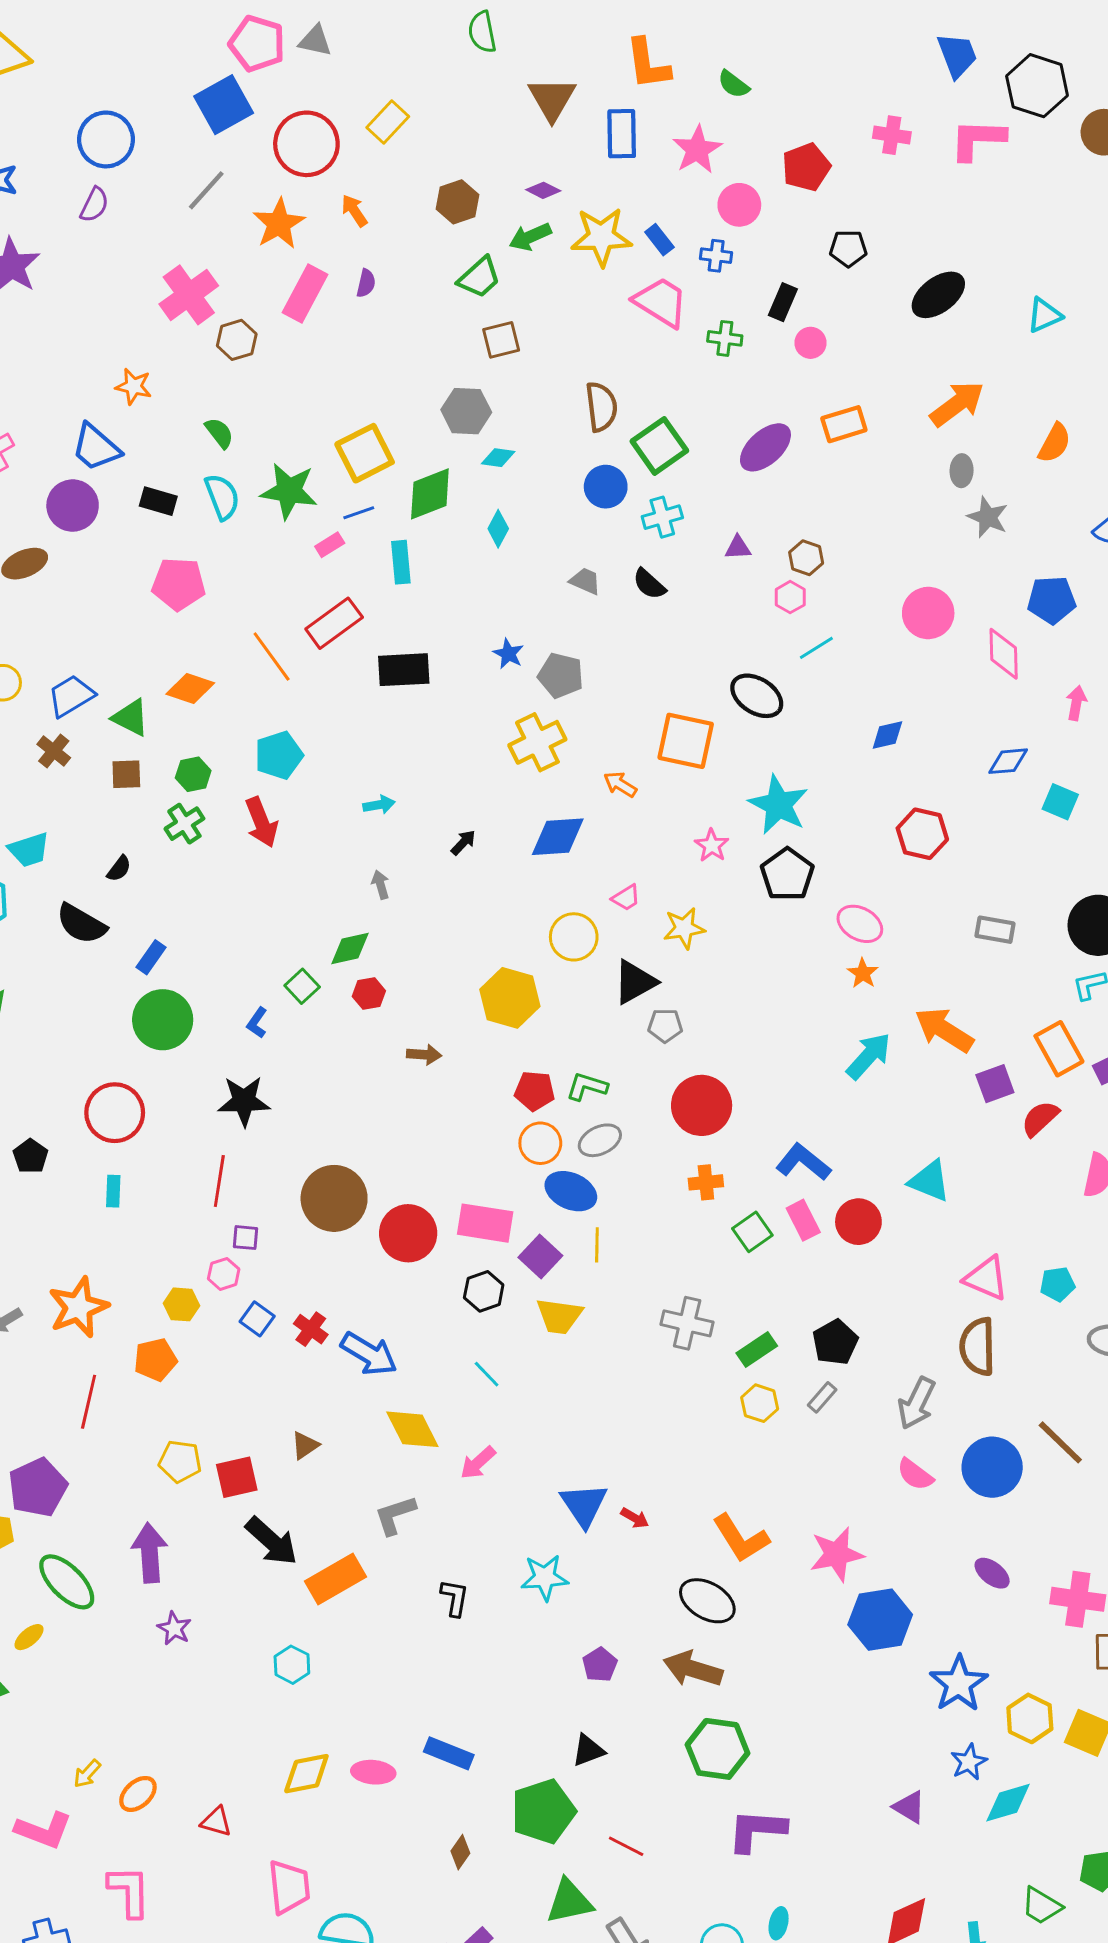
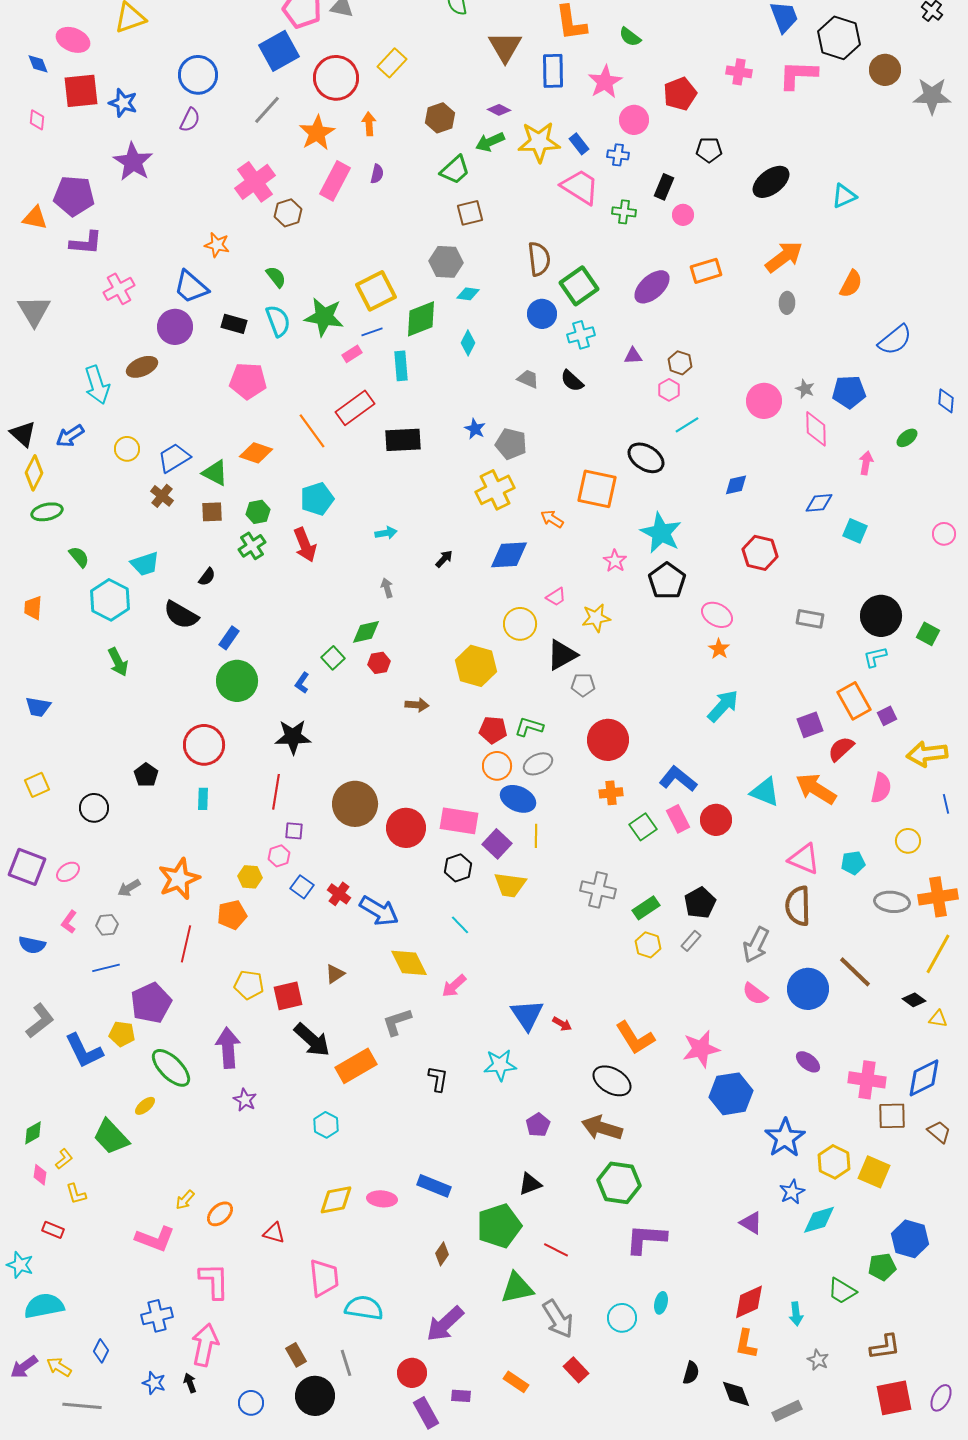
orange arrow: (354, 211) -> (369, 124), turned 30
gray star: (988, 517) -> (805, 389), moved, size x0.7
orange arrow: (944, 1030) -> (816, 789), moved

